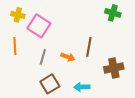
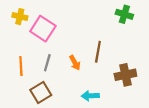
orange line: (15, 46) -> (21, 66), moved
orange arrow: (68, 57) -> (75, 63), turned 40
brown square: (50, 84) -> (41, 92), moved

